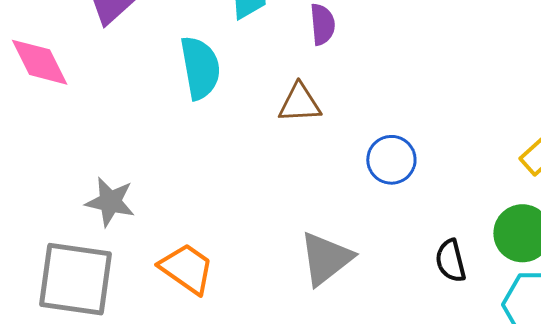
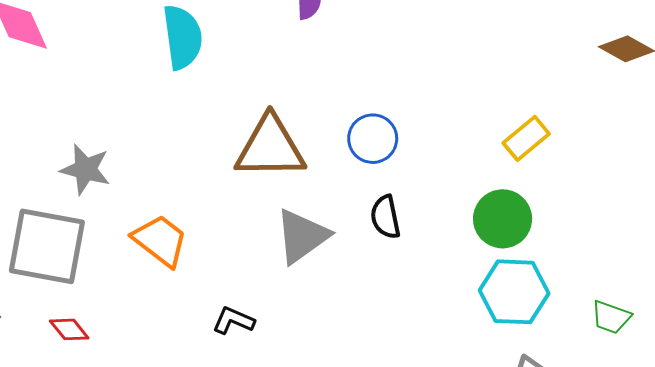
brown triangle: (300, 103) -> (270, 147), moved, size x1.6
black semicircle: (451, 261) -> (385, 217), moved

